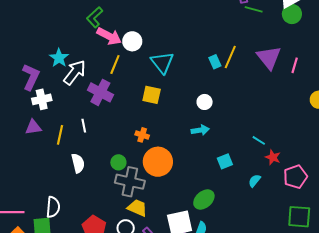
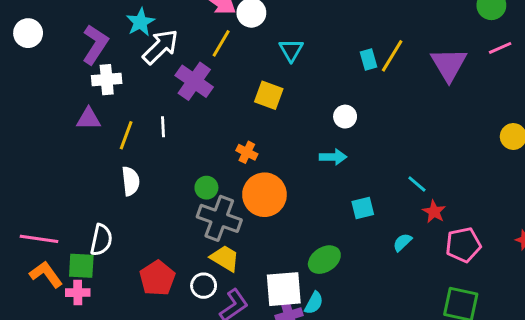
cyan triangle: (162, 63) -> (291, 50), size x0.7
pink line: (295, 65) -> (500, 48), moved, turned 42
white semicircle: (78, 163) -> (131, 181), moved

